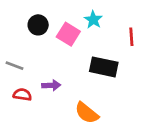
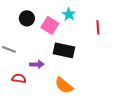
black rectangle: (104, 67) -> (64, 50), moved
red semicircle: (22, 95) -> (19, 78), moved

